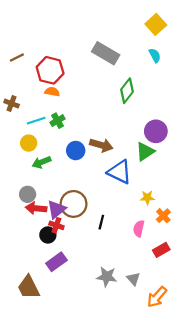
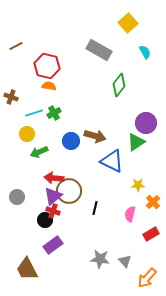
yellow square: (156, 24) -> (128, 23), moved
brown line: (17, 58) -> (16, 46), moved
gray circle: (28, 194) -> (17, 197), moved
red arrow: (36, 208) -> (54, 178), moved

